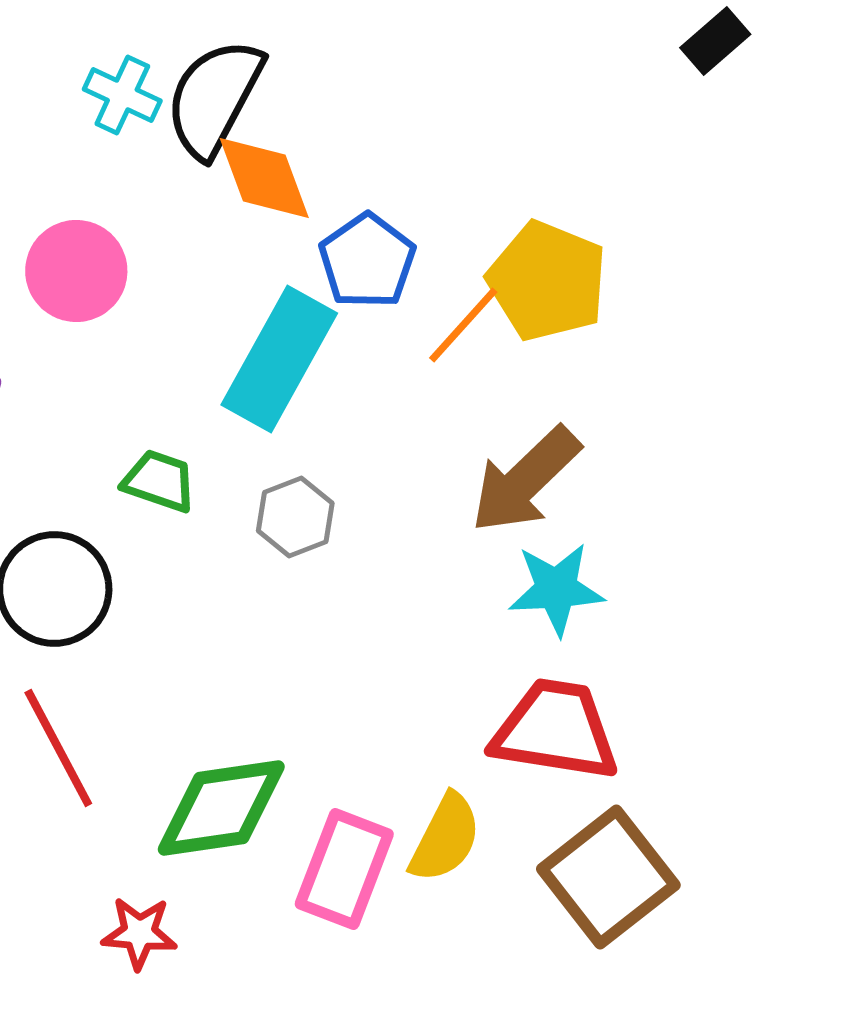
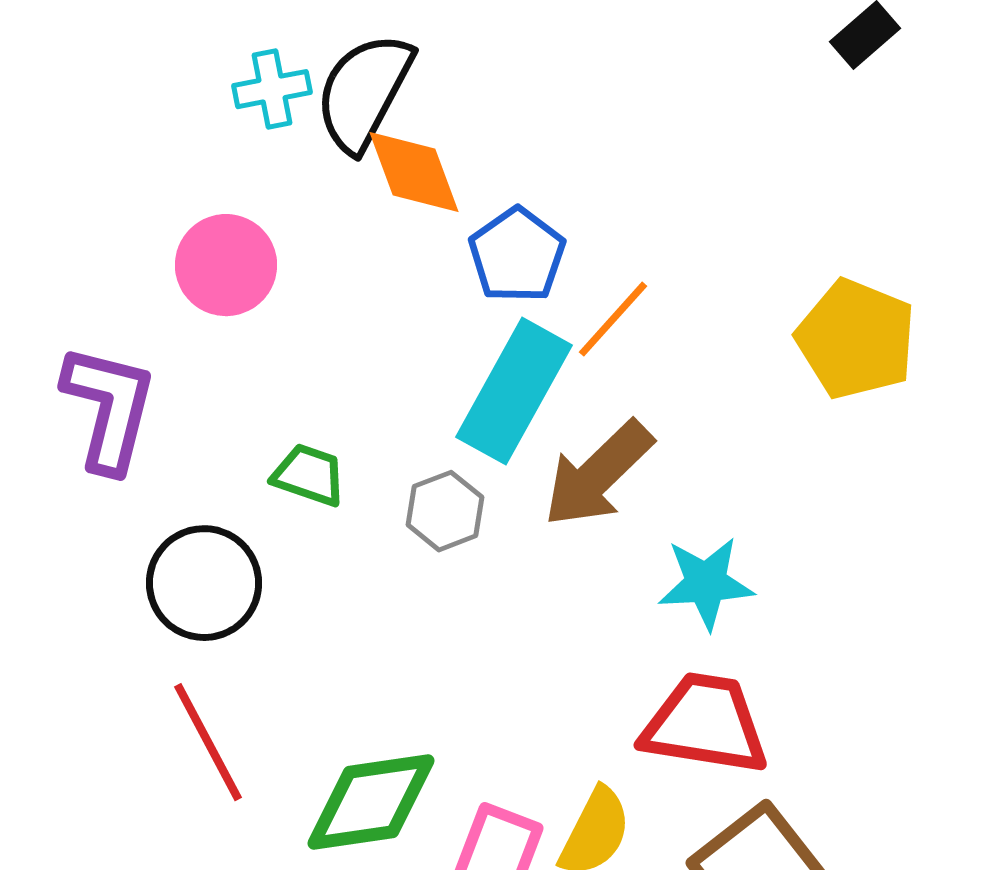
cyan cross: (122, 95) -> (272, 89), turned -36
yellow pentagon: (547, 281) -> (856, 339), moved
cyan rectangle: (279, 359) -> (514, 391), moved
brown arrow: (525, 480) -> (598, 474), moved

